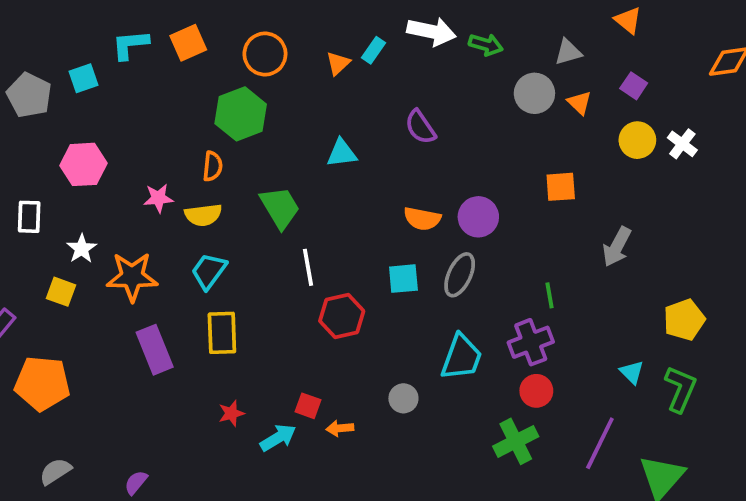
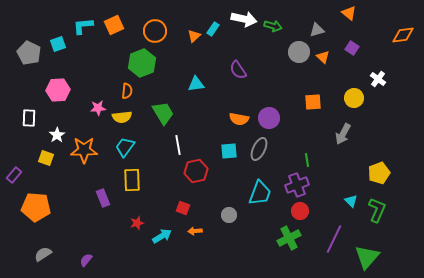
yellow circle: (637, 140) -> (354, 98), moved
purple rectangle: (155, 350) -> (103, 198), moved, size x0.7
red square: (308, 406) -> (183, 208), moved

